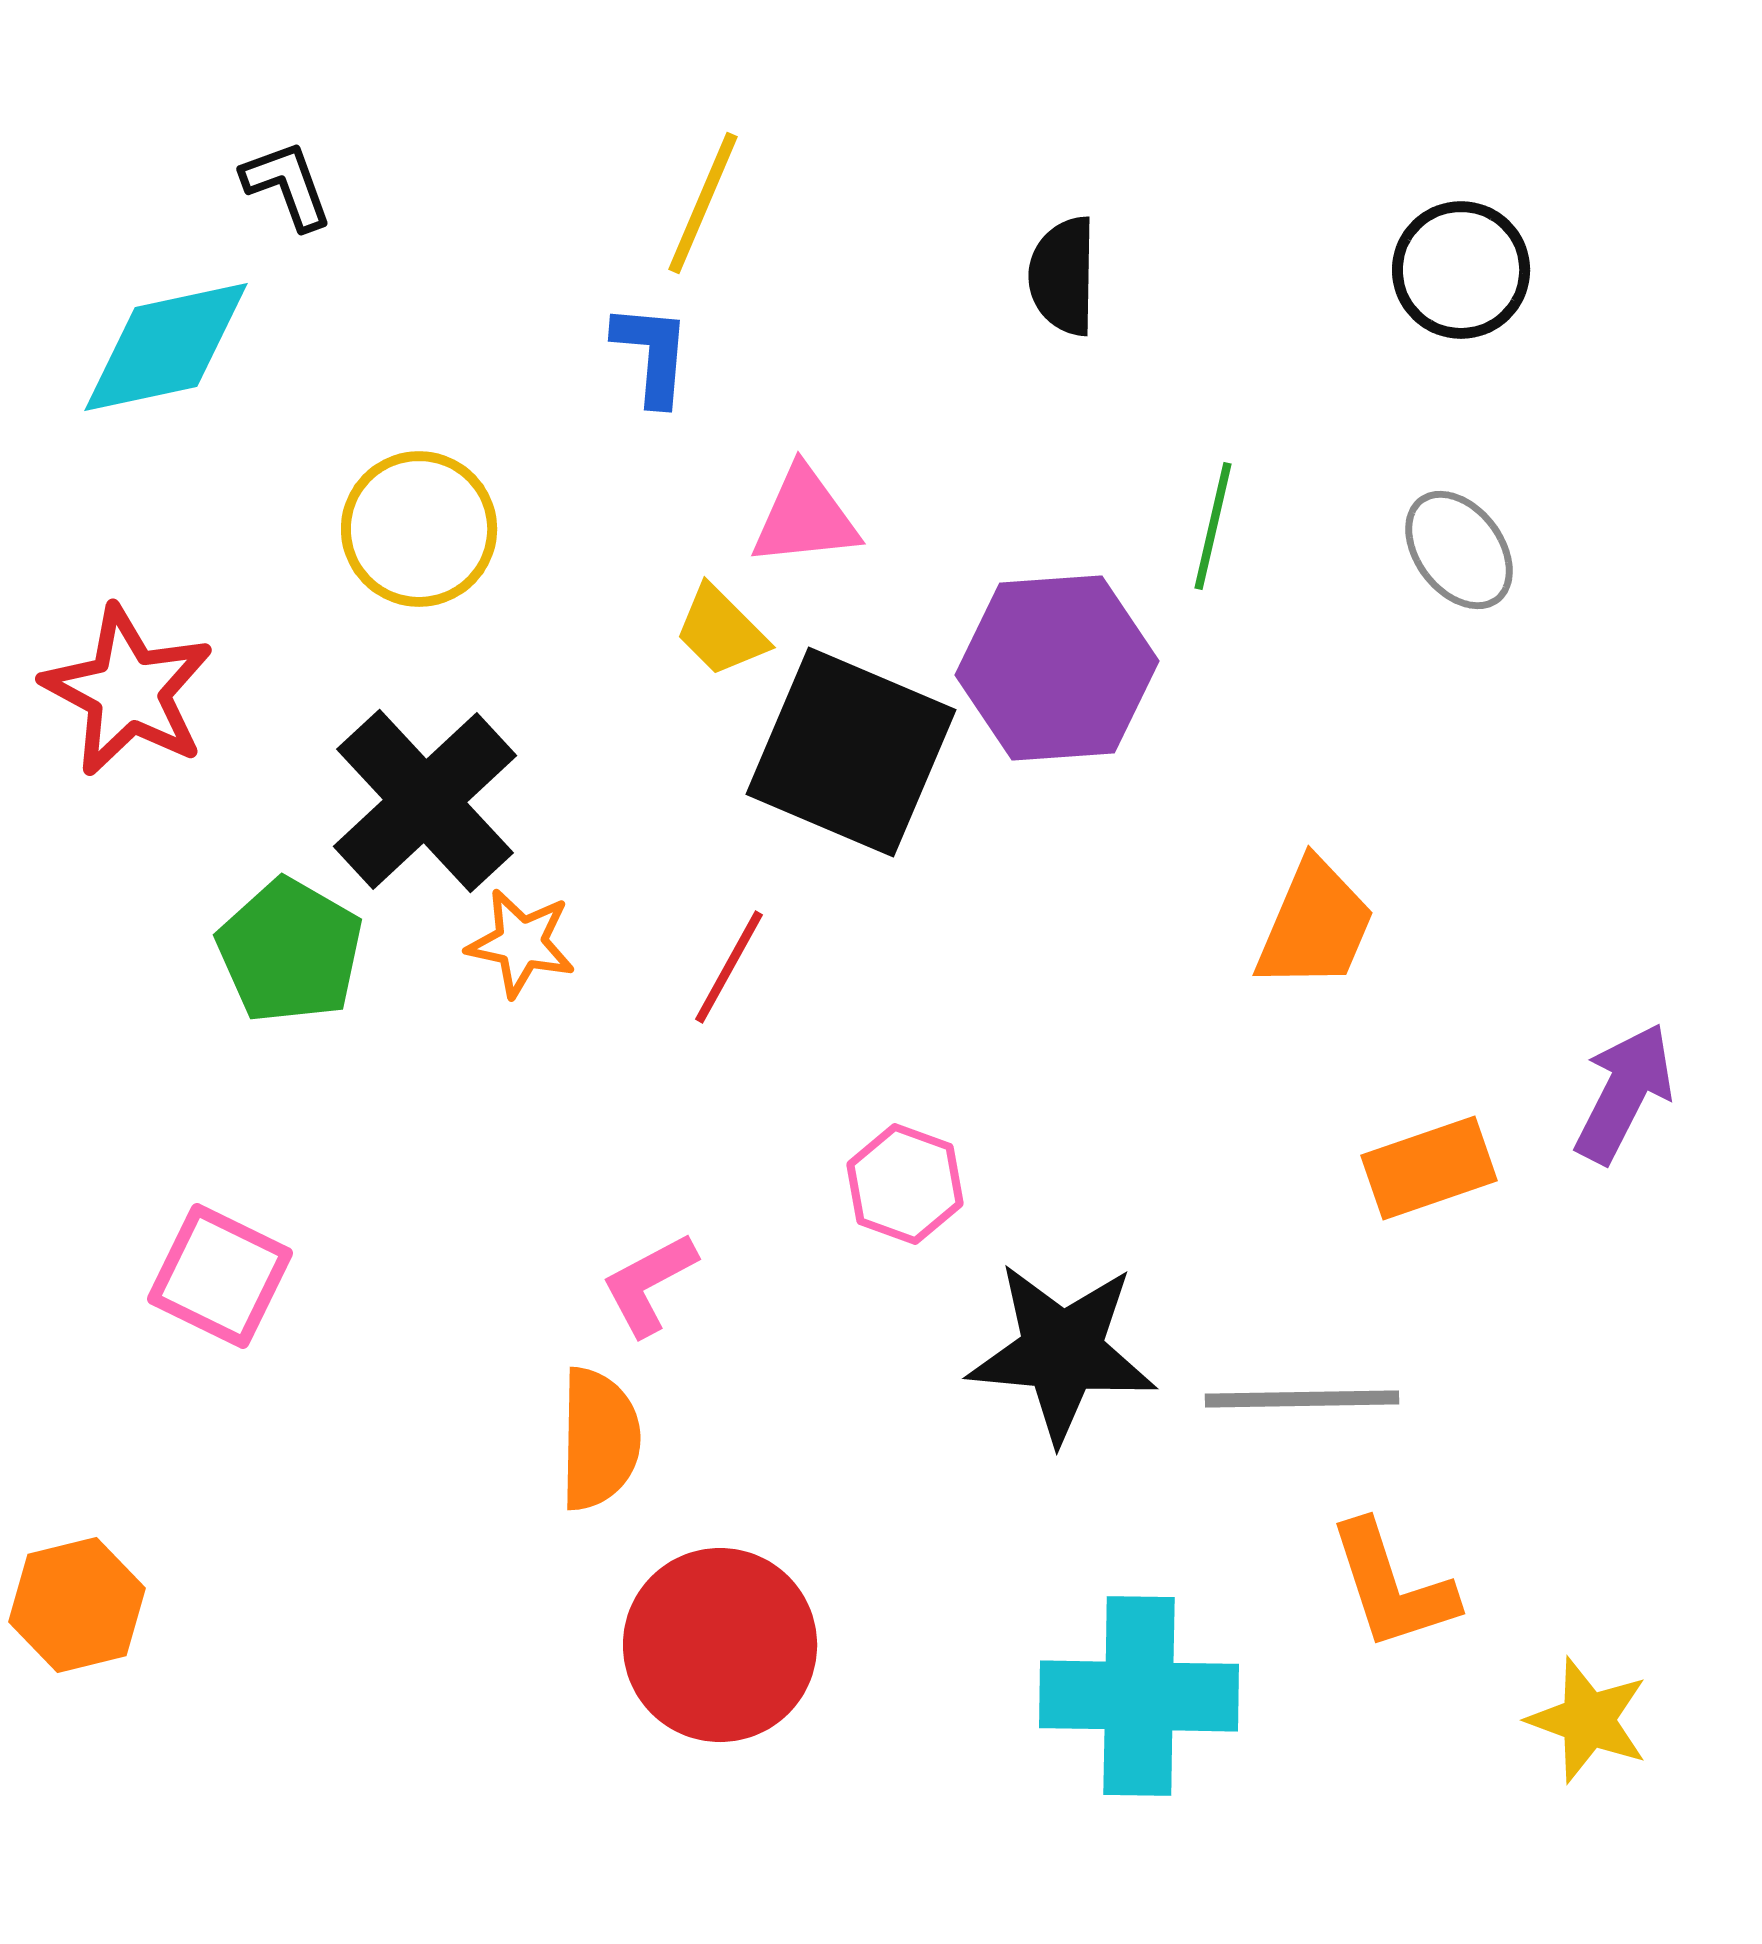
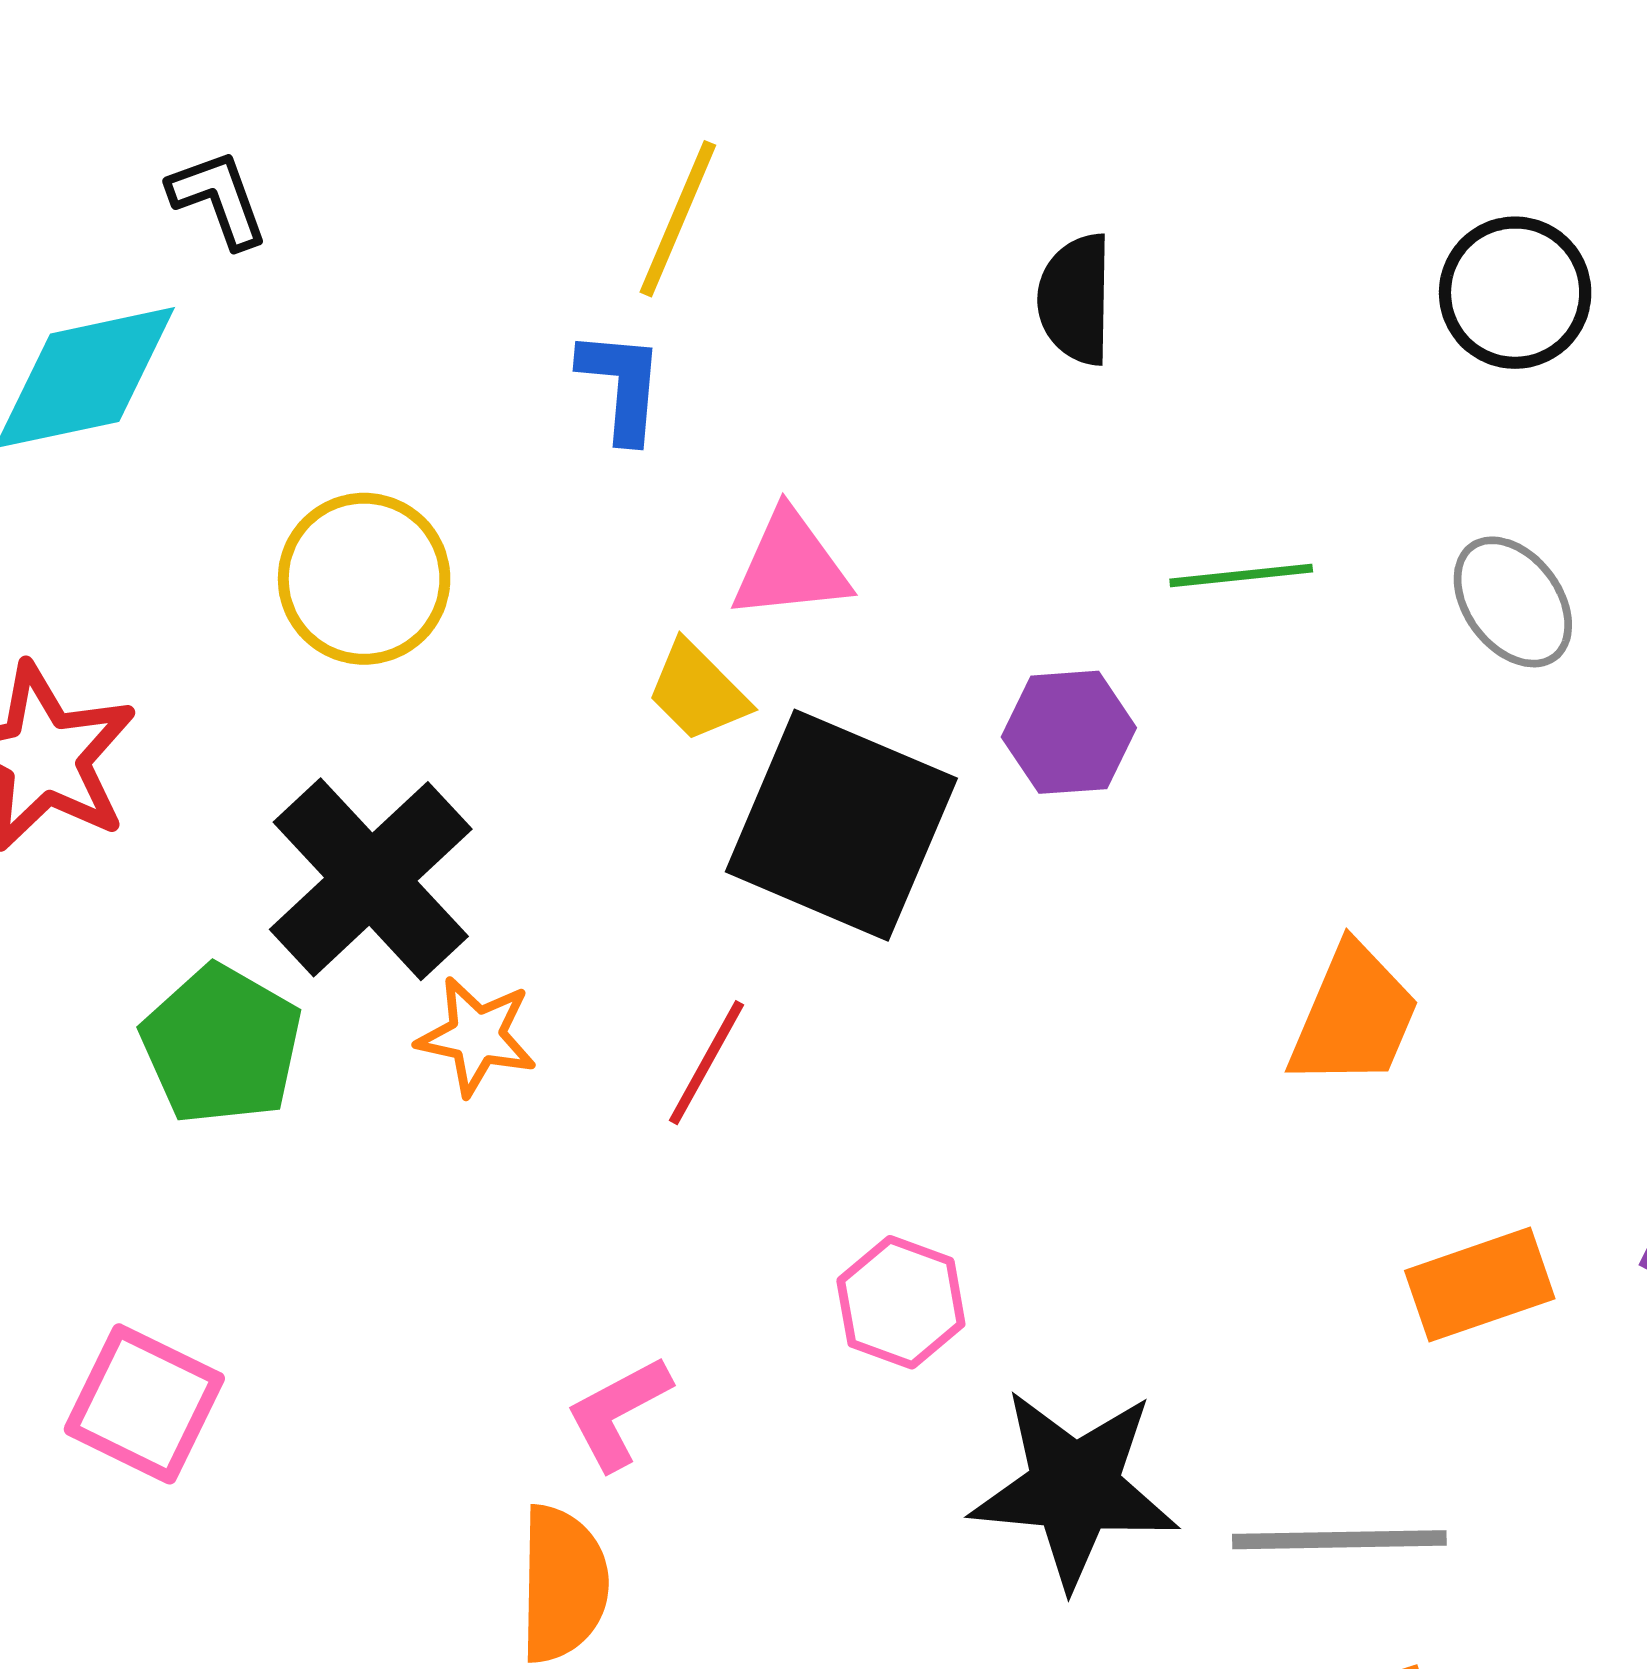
green line: (1213, 526) -> (1241, 575), turned 71
purple hexagon: (1057, 668) -> (1069, 732), size x0.6

